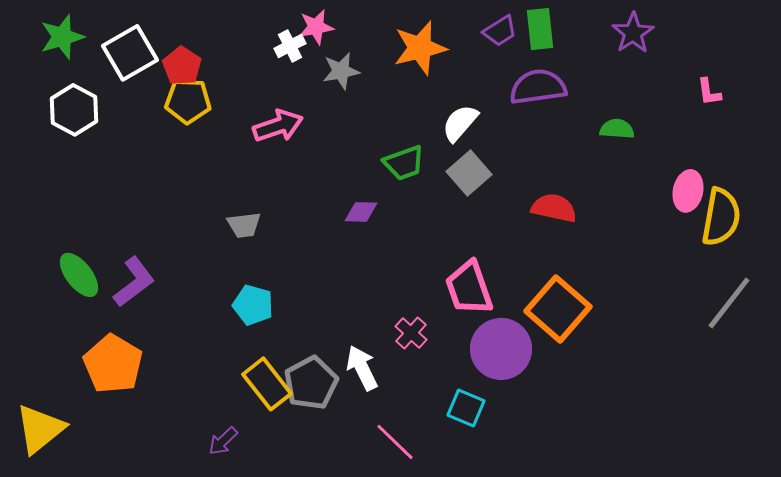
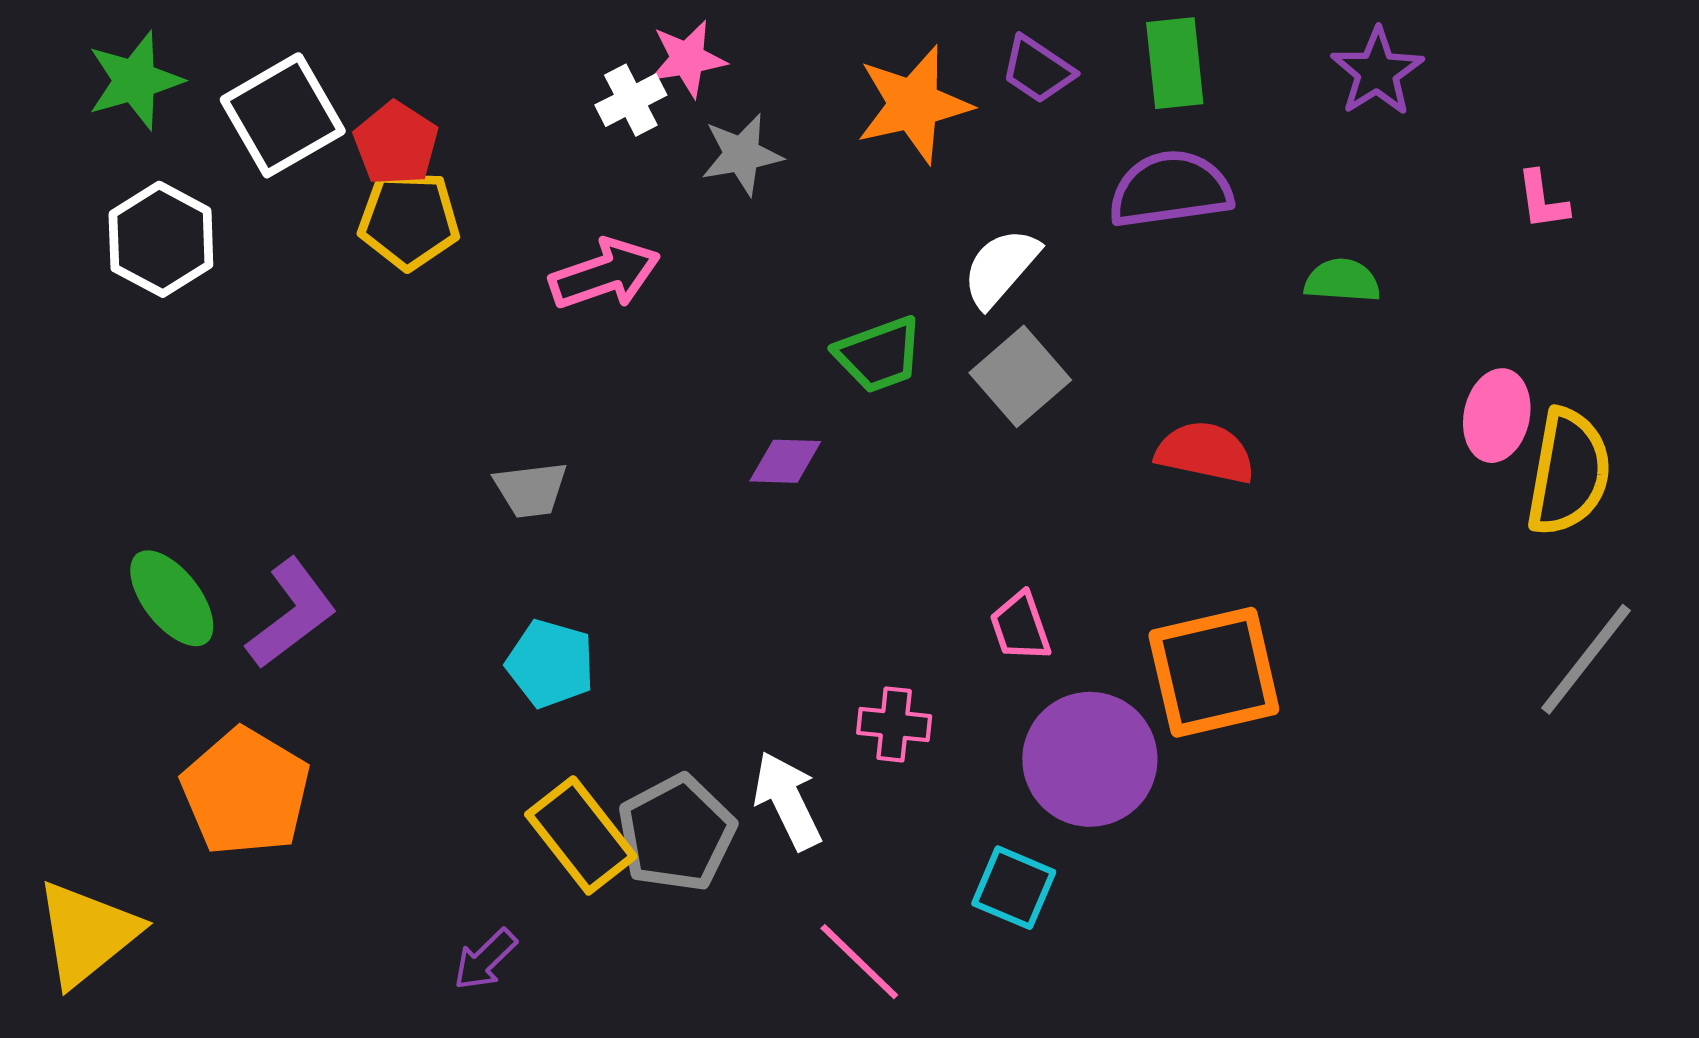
purple trapezoid: (500, 31) -> (1038, 70), moved, turned 66
pink trapezoid: (469, 288) -> (1020, 627), size x0.6
orange square: (558, 309) -> (1214, 672), turned 36
pink cross: (411, 333) -> (894, 724), turned -36

